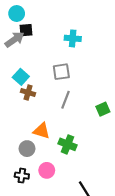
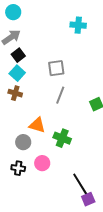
black square: (26, 30) -> (18, 55), moved, turned -32
cyan cross: (73, 38) -> (78, 25), moved
brown cross: (28, 92) -> (15, 93), moved

